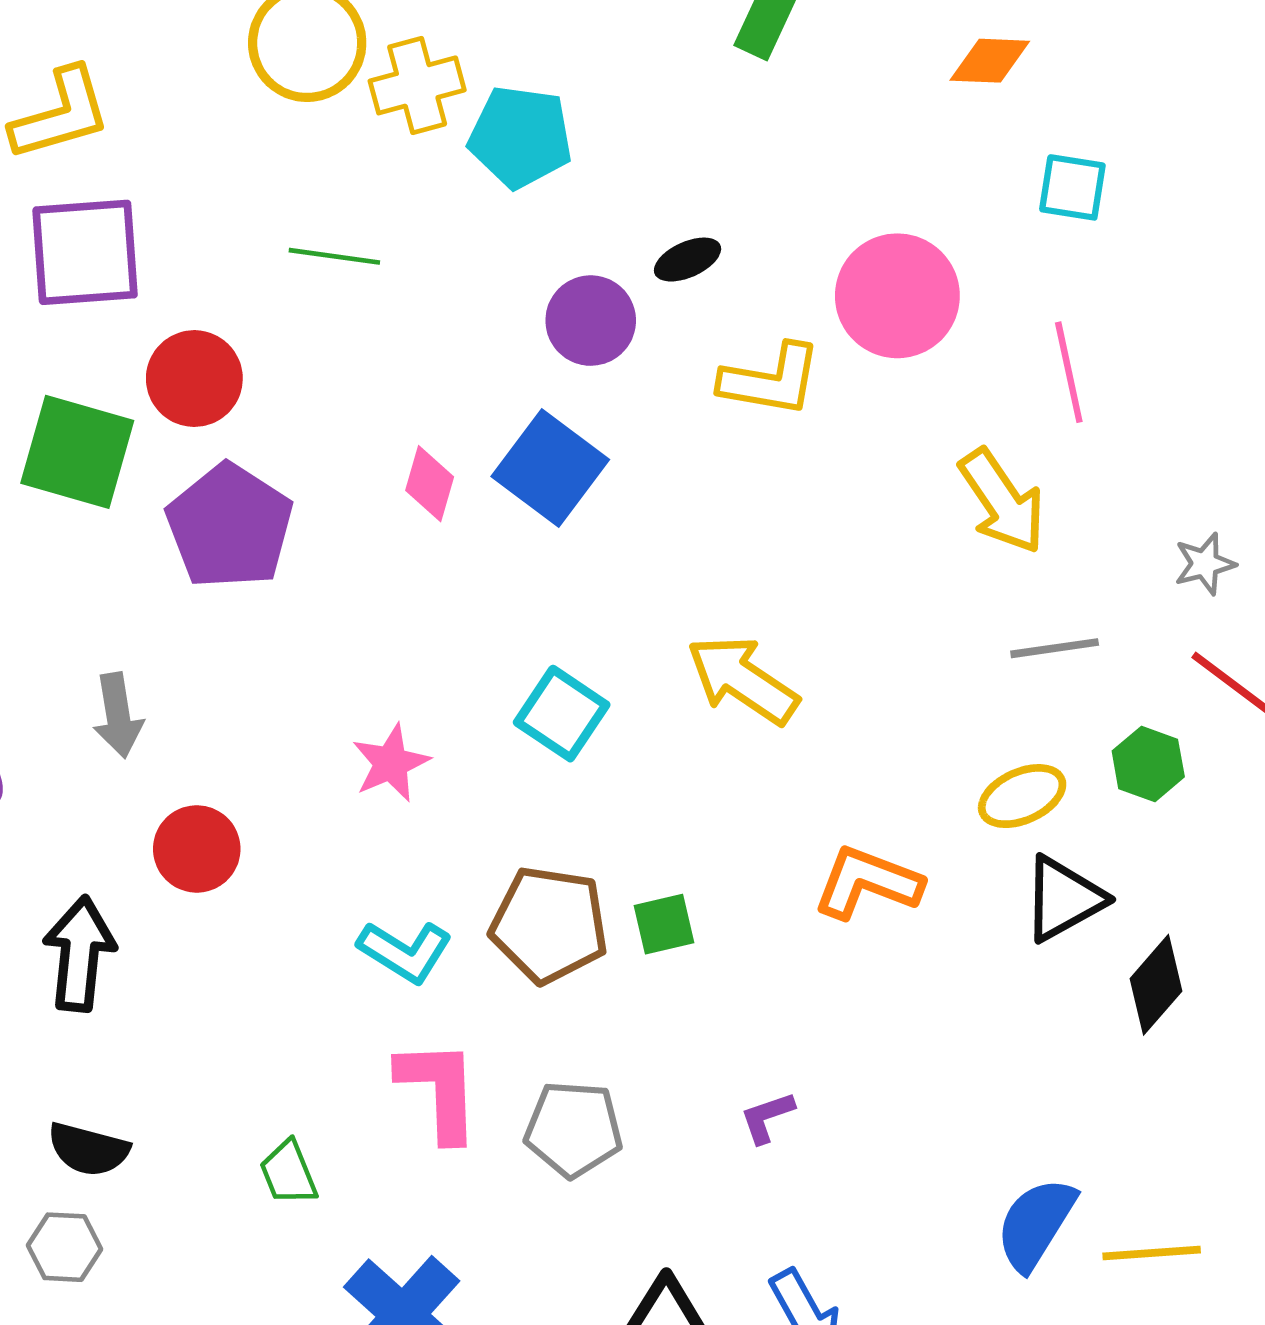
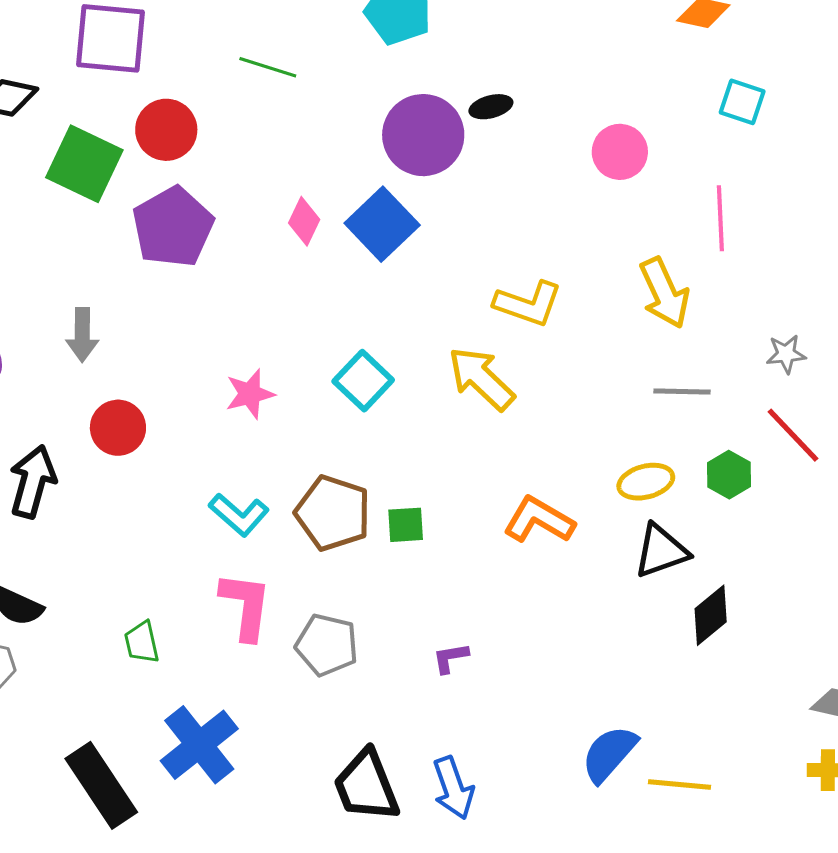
pink circle: (897, 296) -> (620, 152), size x0.7
purple circle: (591, 321) -> (423, 135), size x1.4
yellow L-shape: (771, 380) -> (528, 304), moved

